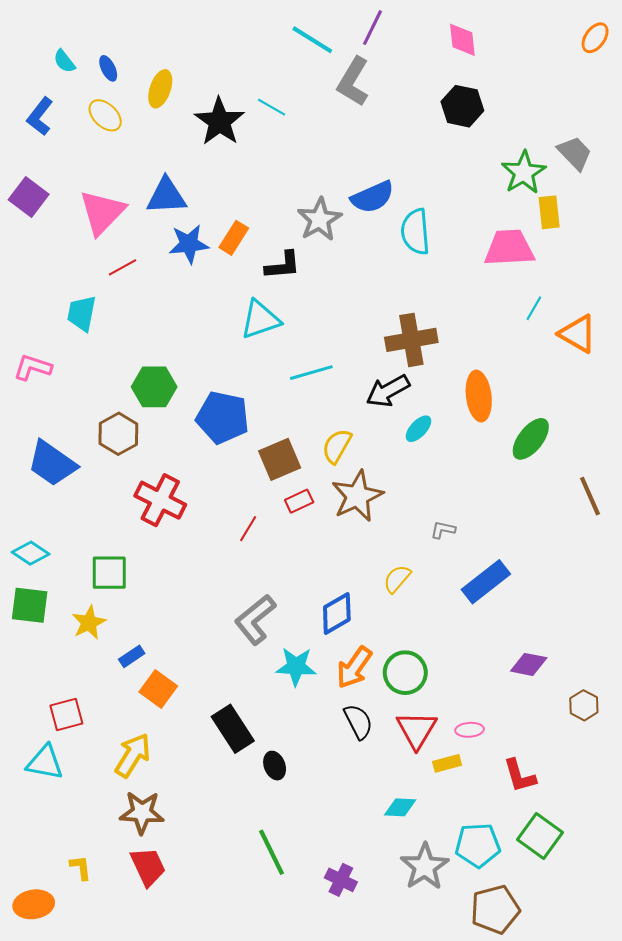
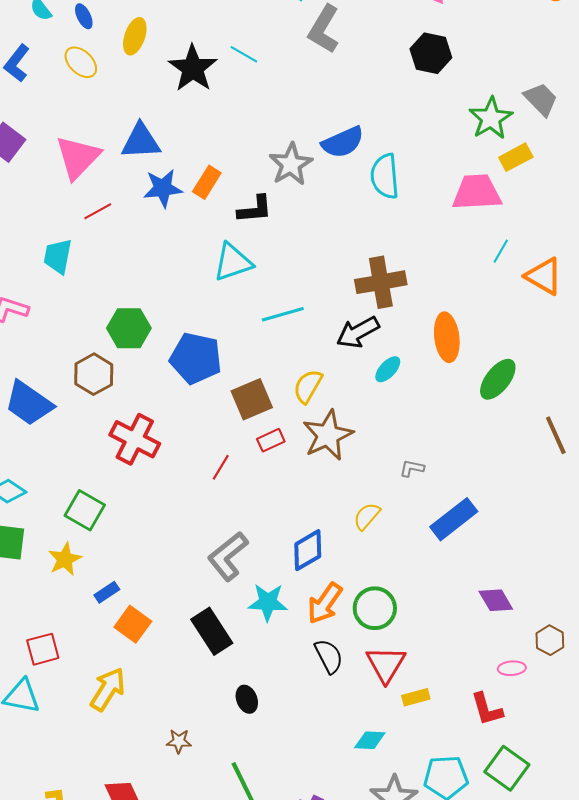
yellow rectangle: (549, 212) -> (516, 157), turned 68
green square: (109, 573) -> (85, 510), turned 30
purple diamond: (529, 664) -> (496, 600), turned 48
black rectangle: (233, 729) -> (212, 631), moved
pink ellipse: (470, 730) -> (512, 668), moved
brown star: (142, 812) -> (179, 741), moved, size x0.6

